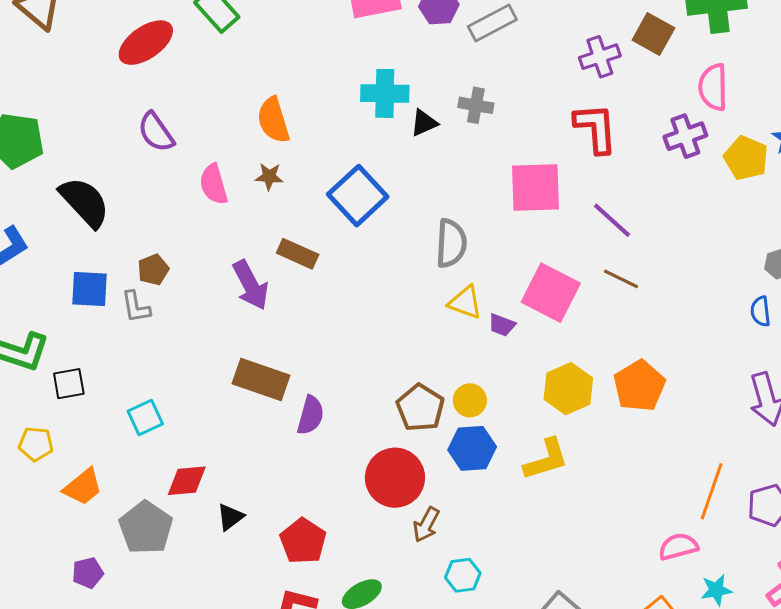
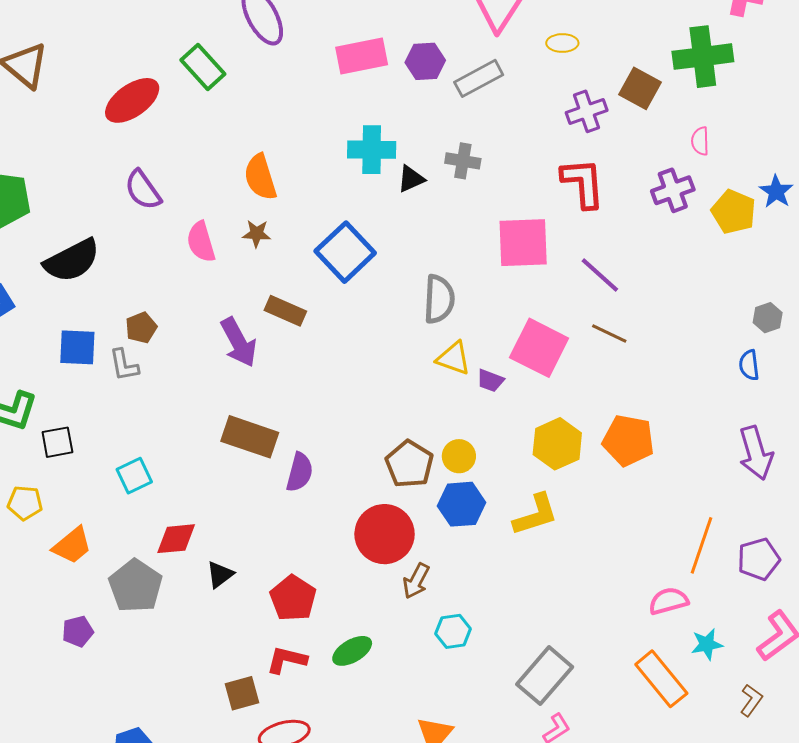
pink semicircle: (713, 87) -> (700, 141), size x0.6
black semicircle: (85, 202) -> (72, 261), turned 106
orange pentagon: (639, 386) -> (628, 440), turned -30

